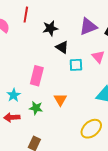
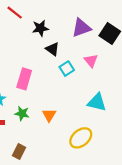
red line: (26, 15) -> (15, 13), turned -63
cyan square: (76, 65) -> (67, 69), turned -32
orange triangle: (60, 100) -> (49, 115), moved

